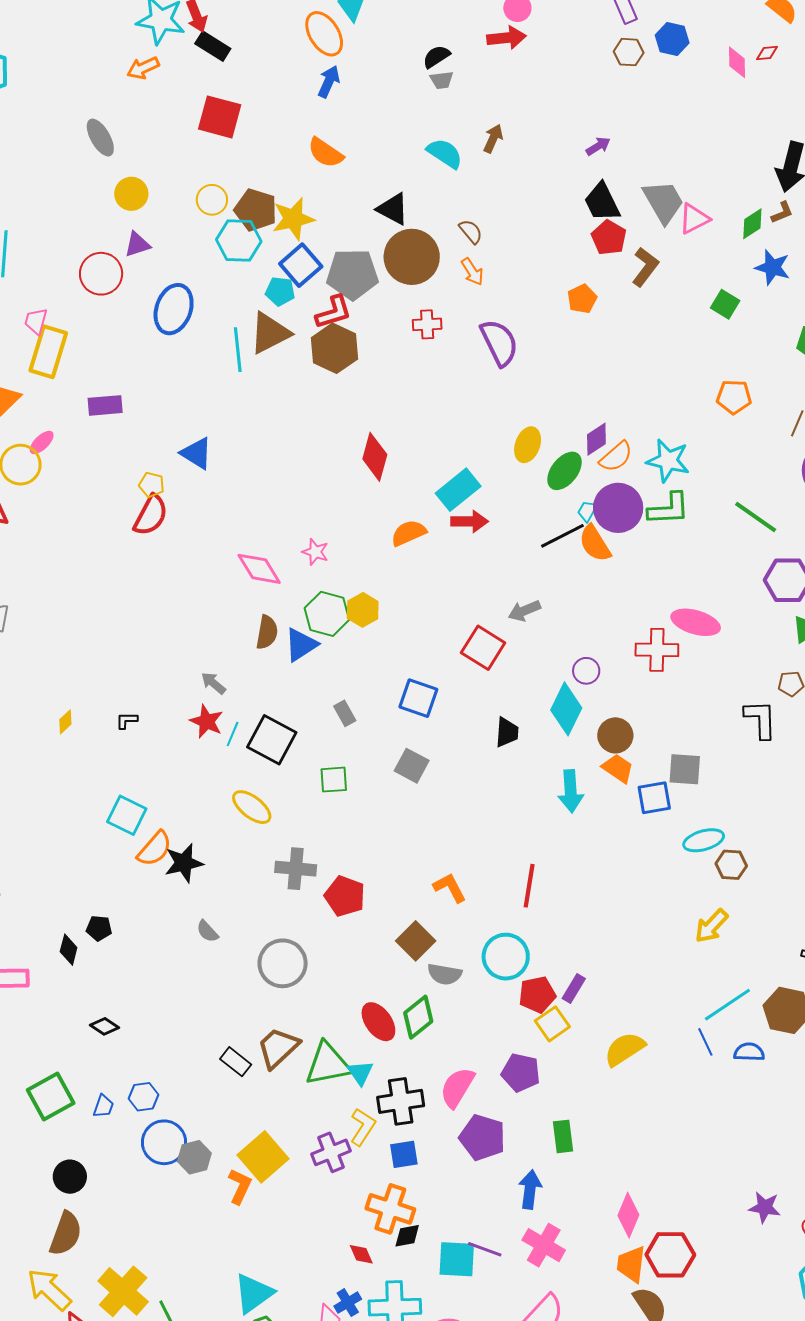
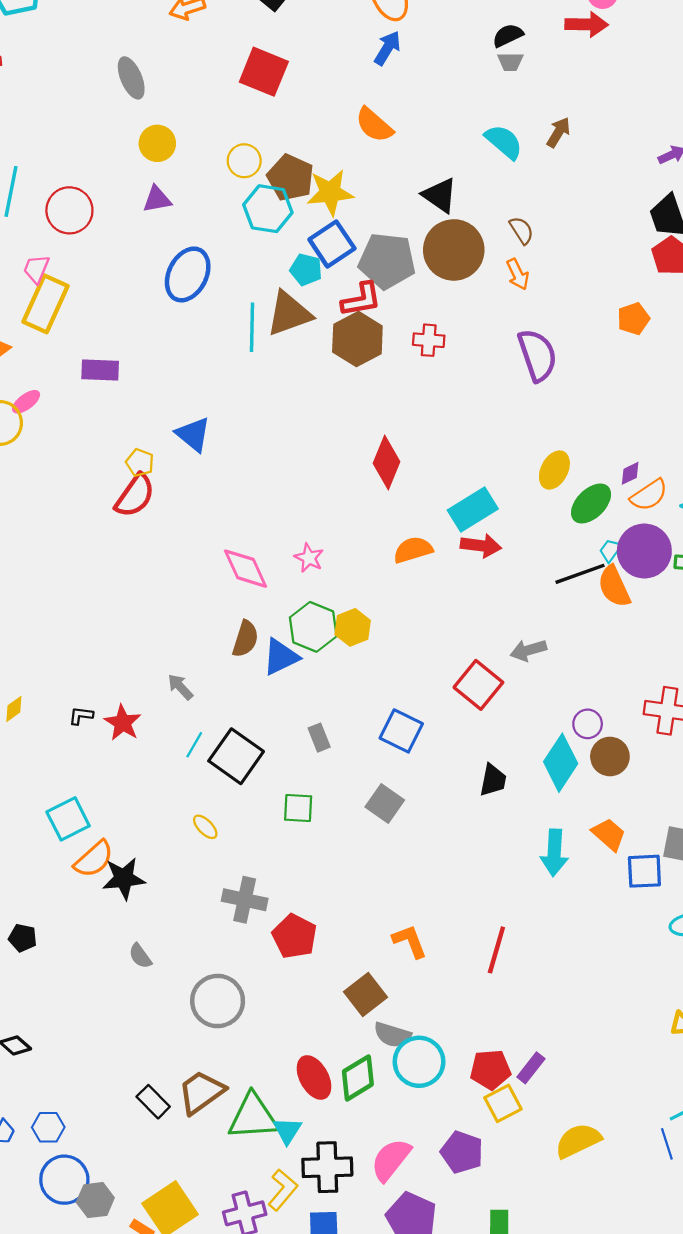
red circle: (101, 274) -> (69, 210), moved
red cross: (427, 324) -> (429, 340), moved
purple diamond: (596, 439) -> (630, 473), size x0.7
red star: (207, 721) -> (123, 723), moved
brown circle: (615, 735) -> (610, 756), moved
yellow ellipse: (252, 807) -> (205, 827), size x0.6
cyan square: (127, 815) -> (68, 819), turned 30
cyan circle: (506, 957) -> (419, 1062), moved

